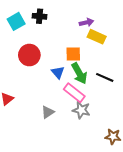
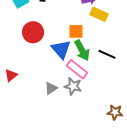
blue triangle: (58, 72) -> (61, 49), size x1.5
gray star: (81, 110) -> (73, 86), moved

